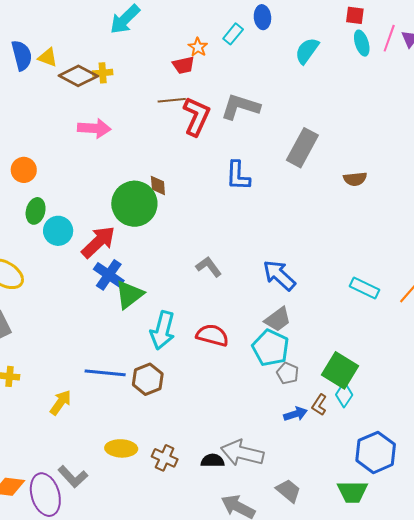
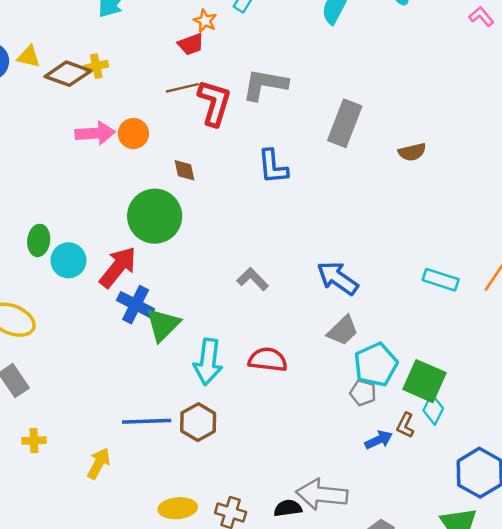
orange circle: (24, 170) -> (133, 134), moved
brown diamond: (158, 185) -> (184, 170), moved
cyan pentagon: (271, 348) -> (376, 365), moved, turned 30

